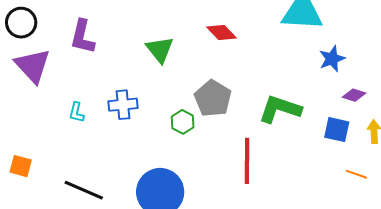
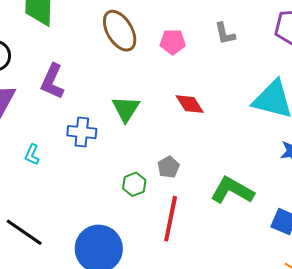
gray pentagon: (213, 98) -> (168, 167), size x0.6
blue cross: (123, 105) -> (82, 132), moved
red line: (247, 161) -> (171, 219), moved

